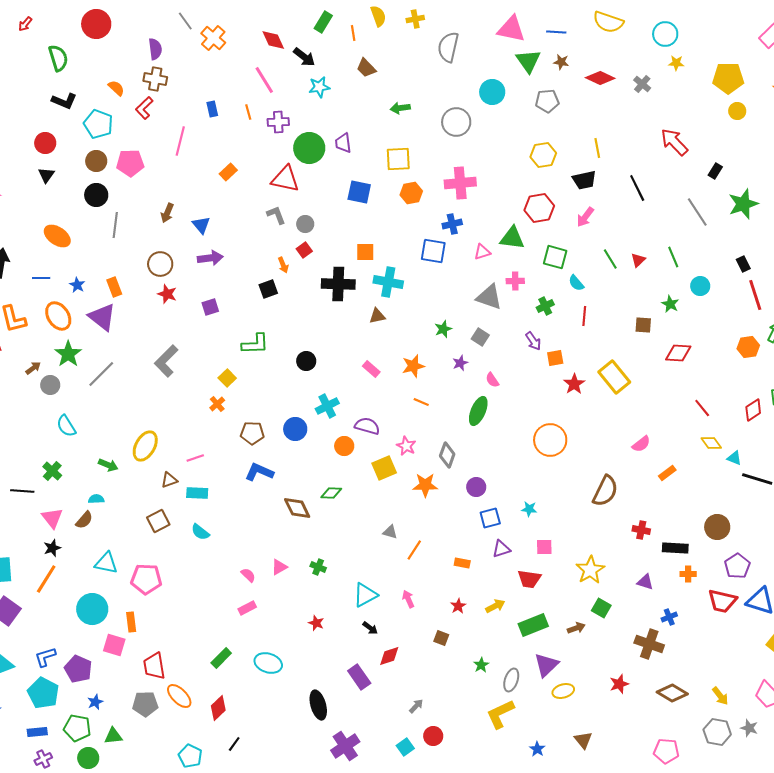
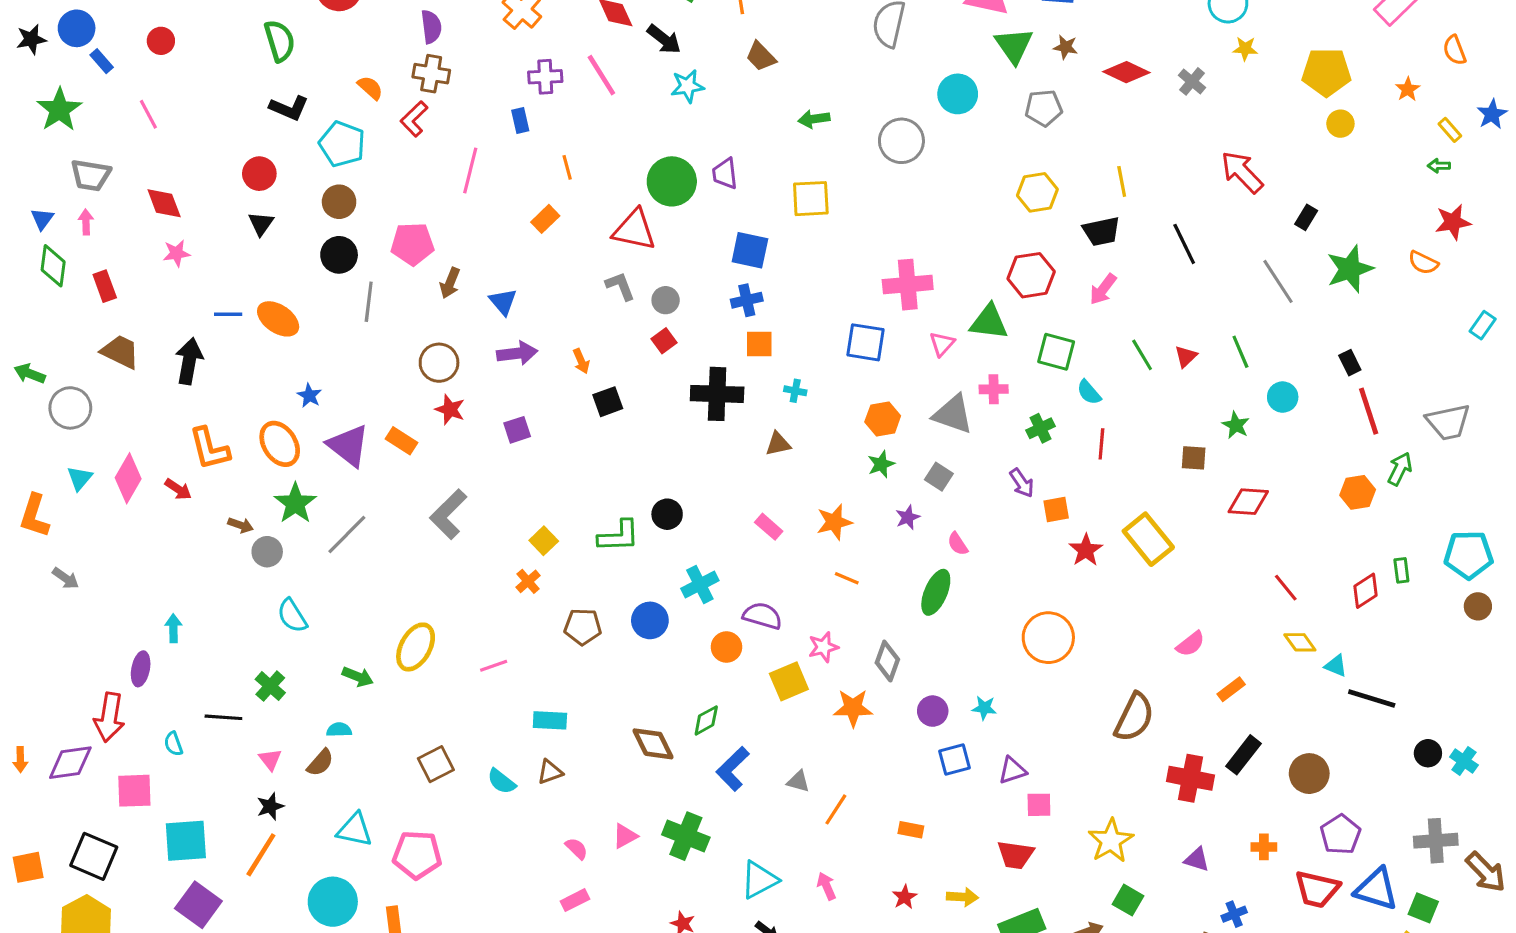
orange line: (248, 112) -> (567, 167), moved
purple cross: (278, 122) -> (545, 77), moved
pink pentagon: (130, 163) -> (412, 244), moved
pink cross: (460, 183) -> (908, 285), moved
orange hexagon: (411, 193) -> (883, 419), moved
blue cross: (452, 224) -> (747, 300), moved
pink triangle: (482, 252) -> (942, 344), turned -30
orange arrow: (283, 265) -> (581, 361), moved
blue line: (41, 278) -> (228, 314), moved
cyan cross: (388, 282) -> (795, 391), size x0.5
orange rectangle: (114, 287) -> (402, 441), moved, turned -36
green L-shape: (255, 344) -> (619, 536), moved
brown arrow: (33, 368) -> (241, 525), turned 56
pink star: (406, 446) -> (823, 647), turned 30
blue L-shape: (259, 472) -> (733, 769), moved, turned -68
brown triangle: (169, 480) -> (550, 772), moved
cyan rectangle: (197, 493) -> (550, 720), moved
green diamond: (331, 493) -> (706, 720), turned -30
cyan star: (529, 509) -> (984, 708), moved
pink triangle: (52, 518) -> (270, 759), size x0.7
red cross: (641, 530) -> (1190, 778), size x1.6
black rectangle: (675, 548) -> (1244, 755), moved, turned -55
purple triangle: (501, 549) -> (1012, 770), moved
green cross: (318, 567) -> (686, 836), size x1.8
yellow arrow: (495, 606) -> (962, 897), turned 30

